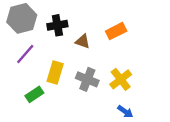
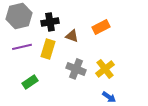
purple line: (25, 54) -> (22, 47), turned 36
yellow rectangle: (55, 72) -> (48, 49), moved

